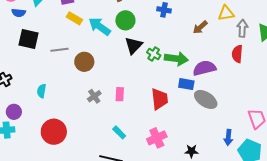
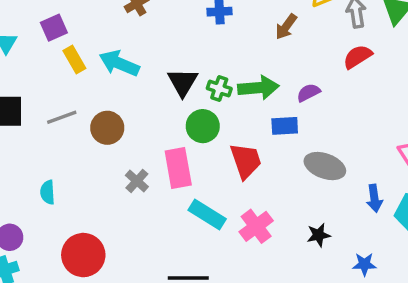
yellow rectangle: (74, 18) -> (74, 60), turned 42
green circle: (125, 20) -> (203, 126), moved
red semicircle: (237, 54) -> (358, 57), turned 66
purple semicircle: (204, 68) -> (308, 93), size x0.6
pink rectangle: (120, 94) -> (178, 168), size x1.6
gray ellipse: (206, 99) -> (325, 166), moved
cyan rectangle: (119, 132) -> (207, 214), moved, size x1.5

